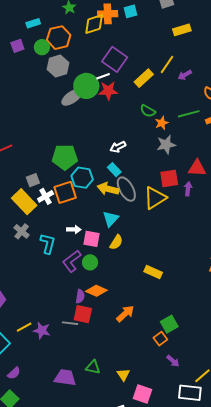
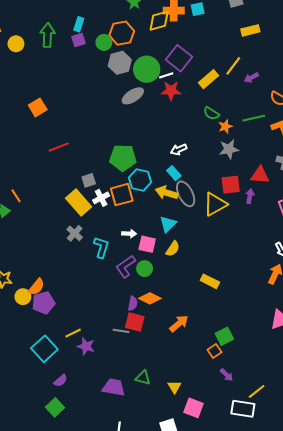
cyan rectangle: (33, 23) -> (79, 24), moved, turned -56
green circle: (86, 86) -> (147, 69), moved
purple star: (42, 330) -> (86, 346), moved

